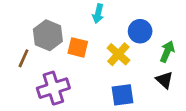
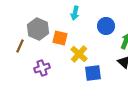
yellow cross: (118, 54) -> (79, 54), moved
purple cross: (53, 88) -> (42, 68), size x0.7

